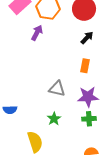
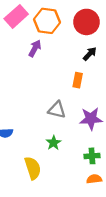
orange rectangle: (85, 66) -> (78, 80), moved
green cross: (89, 119) -> (92, 156), moved

